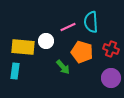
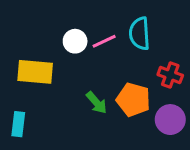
white circle: (46, 41) -> (75, 41), moved
orange pentagon: (82, 52) -> (133, 100), moved
cyan rectangle: (15, 71) -> (18, 124), moved

